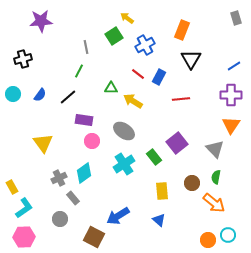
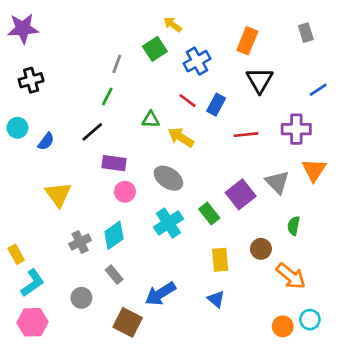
gray rectangle: (236, 18) -> (306, 33), moved
purple star: (41, 21) -> (23, 28), moved
gray line: (86, 47) -> (117, 64), turned 32
blue semicircle: (40, 95) -> (46, 141), moved
purple cross: (231, 95) -> (296, 129), moved
gray triangle: (215, 149) -> (277, 182), moved
green semicircle: (216, 177) -> (294, 226), moved
gray rectangle: (73, 198) -> (114, 275), moved

